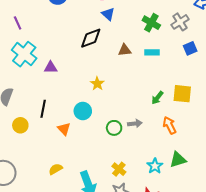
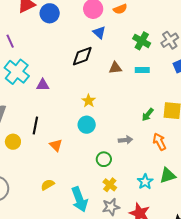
cyan circle: (83, 111) -> (87, 125), moved
green circle: (114, 128) -> (104, 159), moved

